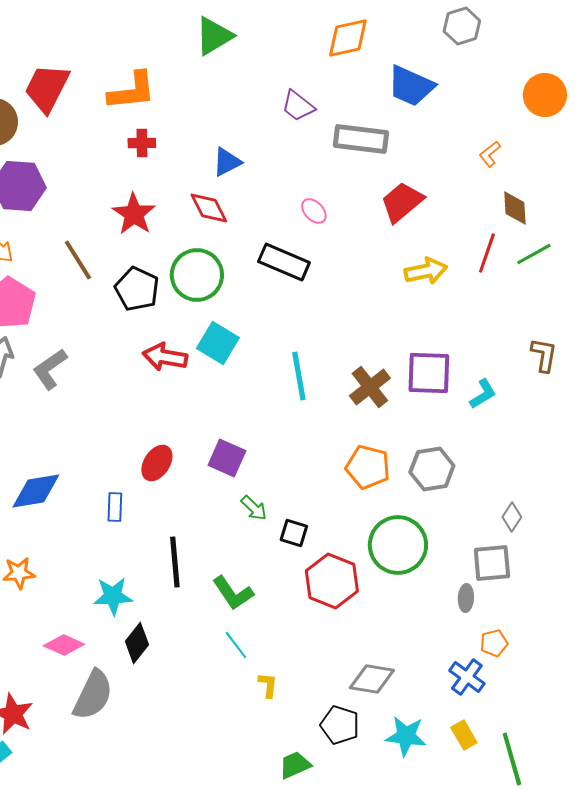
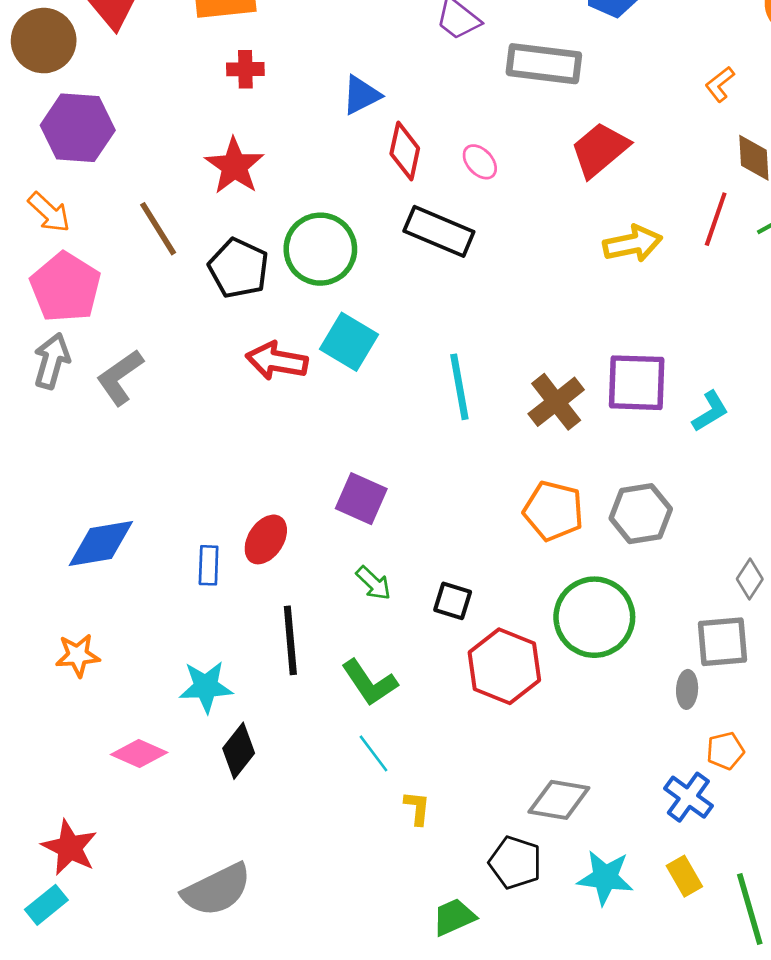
red diamond: (209, 208) -> (405, 151), moved, turned 39
red ellipse: (157, 463) -> (266, 539), moved
green arrow: (254, 508) -> (374, 583), moved
gray semicircle: (93, 695) -> (217, 890), moved, turned 38

